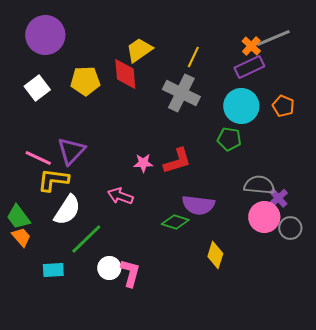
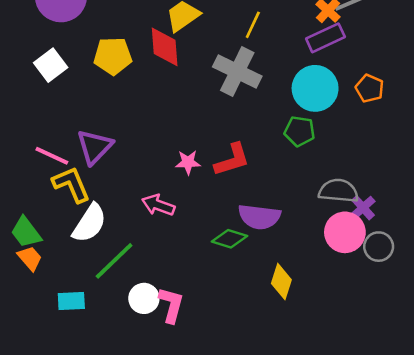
yellow L-shape: (53, 180) -> (71, 184), turned 60

